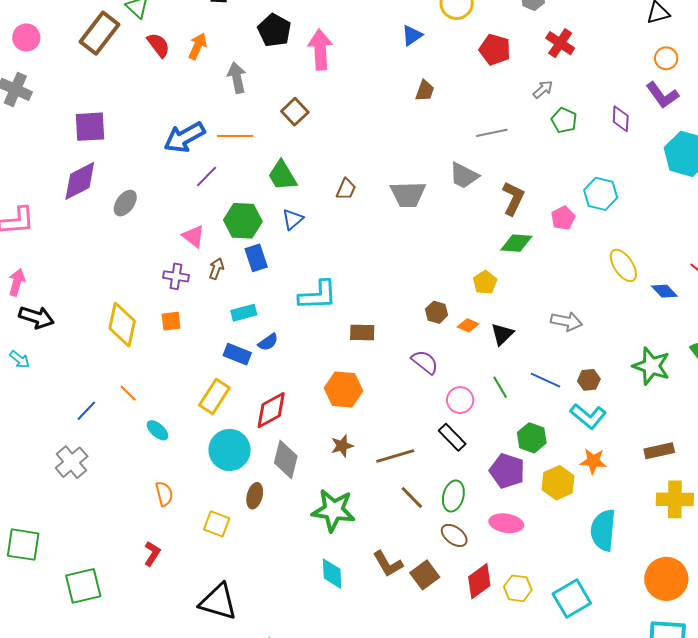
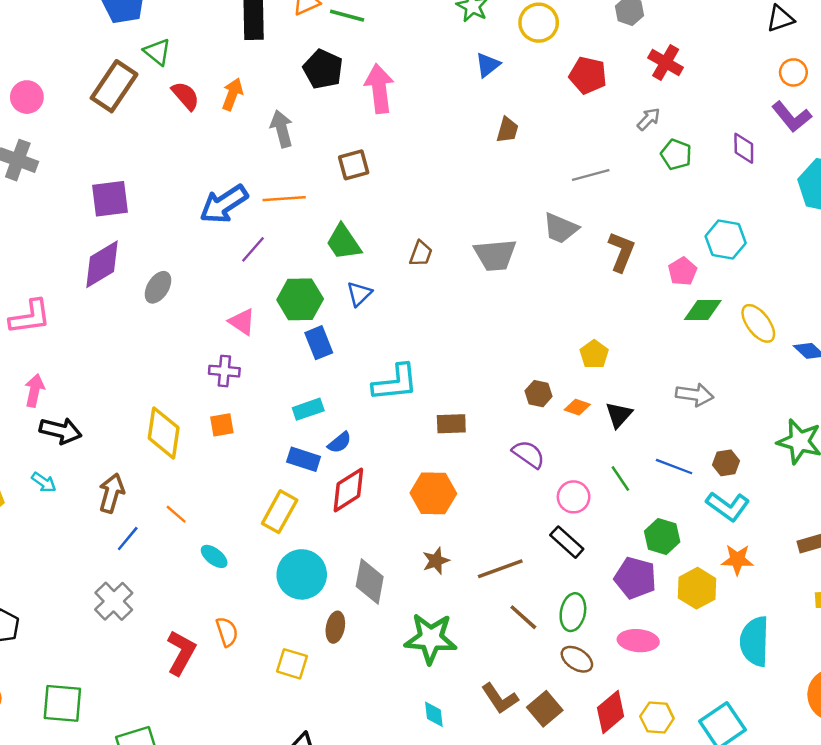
brown square: (295, 112) -> (354, 165), turned 32
green diamond: (516, 243) -> (703, 310), moved
brown arrow: (216, 269) -> (112, 493), moved, size x1.5
red diamond: (271, 410) -> (348, 490), moved
red L-shape: (152, 554) -> (181, 653), moved, size x1.5
cyan diamond: (332, 574) -> (434, 714), size x0.7

